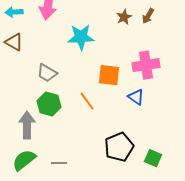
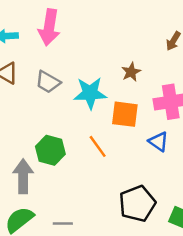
brown star: (124, 17) -> (131, 72), moved
cyan star: (81, 37) -> (90, 93), moved
gray trapezoid: (47, 73) -> (48, 82), moved

